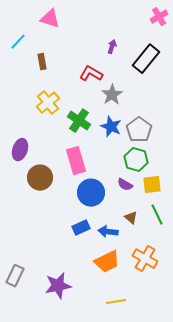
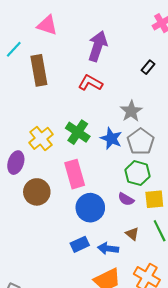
purple arrow: (112, 47) -> (98, 46), moved, size x2.0
black rectangle: (146, 59) -> (148, 67), size x0.5
brown rectangle: (42, 62) -> (39, 70), size x1.8
gray star: (112, 95) -> (131, 111), moved
yellow cross: (48, 103) -> (41, 138), moved

